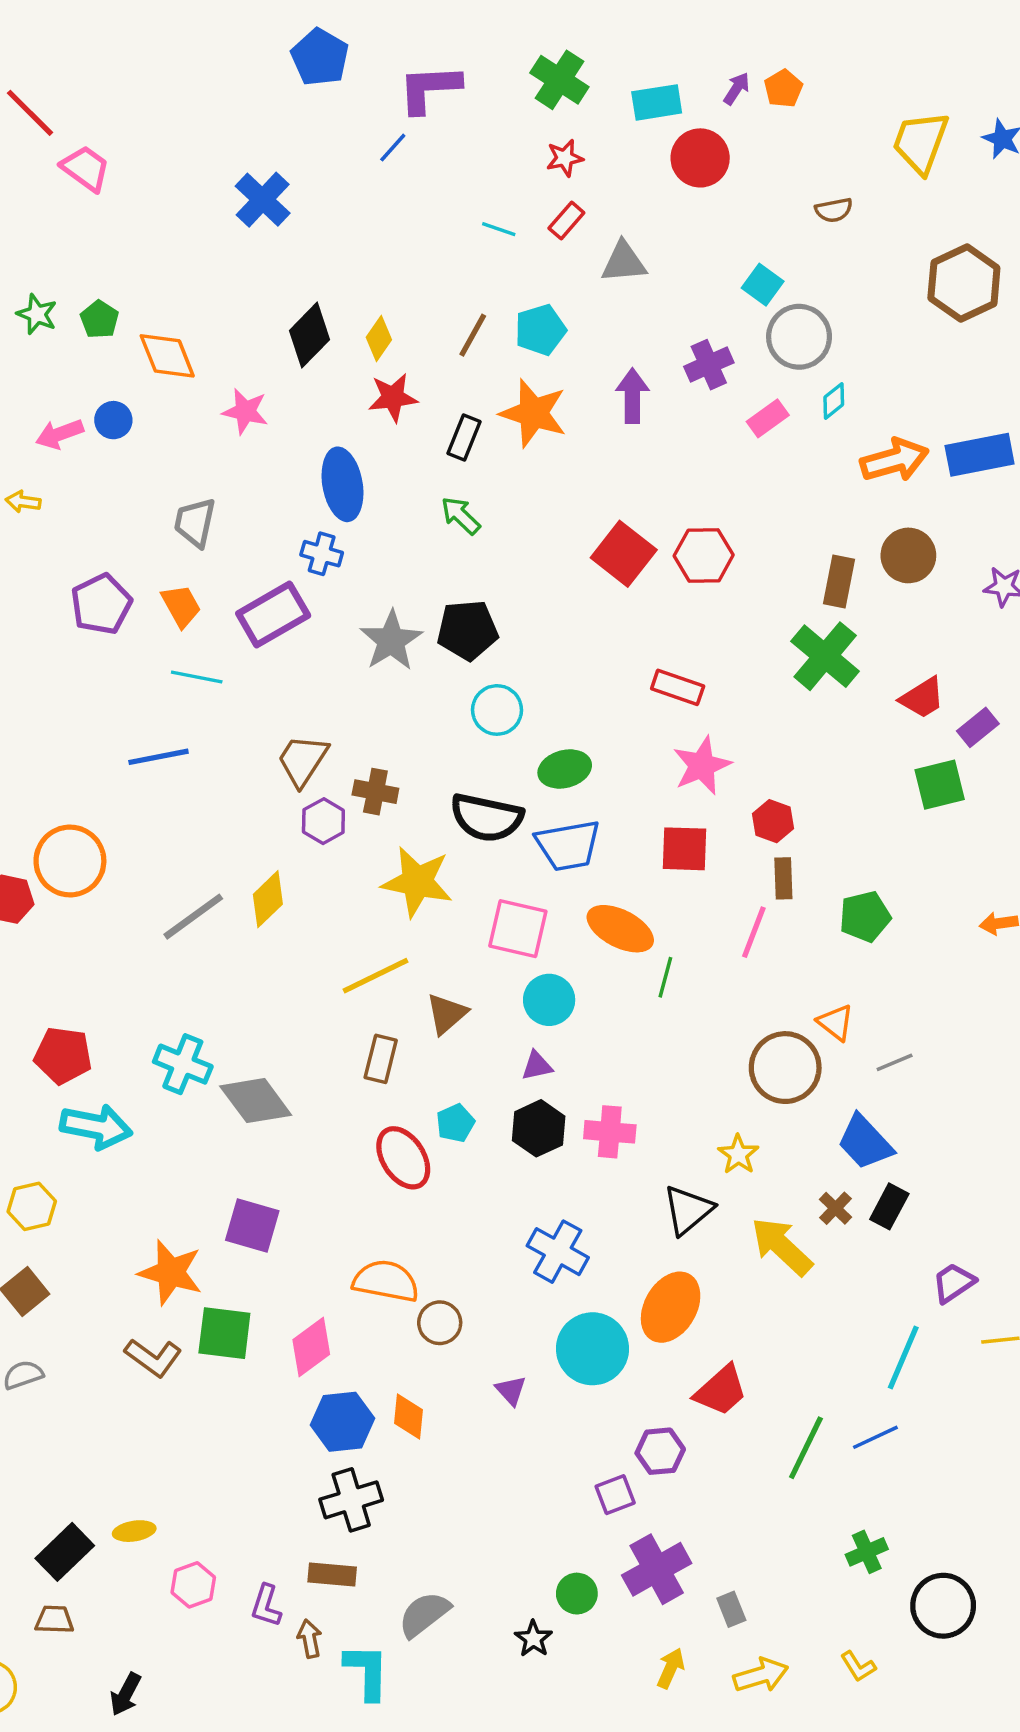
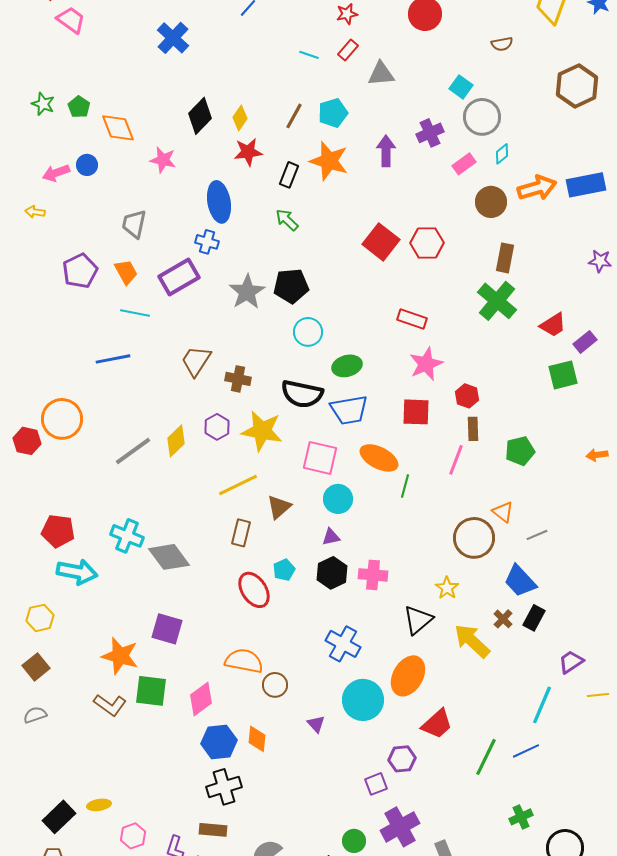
brown circle: (908, 555) -> (491, 202), moved
purple hexagon: (323, 821) -> (217, 427), moved

